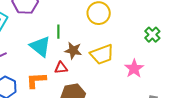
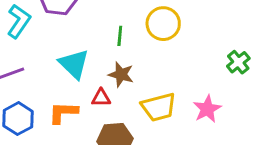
green line: (58, 32) -> (120, 36), moved
yellow trapezoid: (102, 54) -> (159, 107), moved

